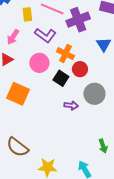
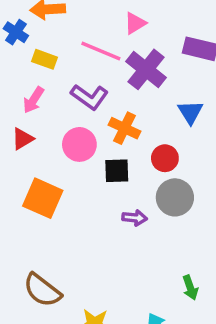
yellow rectangle: (27, 14) -> (44, 59), moved, turned -64
purple cross: (78, 20) -> (146, 69), turned -30
red circle: (80, 69) -> (165, 158), moved
black square: (61, 78) -> (117, 171), turned -35

